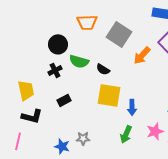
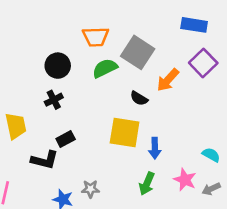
green semicircle: (79, 61) -> (105, 68), moved, turned 138
black semicircle: (103, 69) -> (139, 98), moved
black L-shape: (32, 116) -> (45, 160), moved
pink star: (155, 131) -> (185, 180), turned -30

